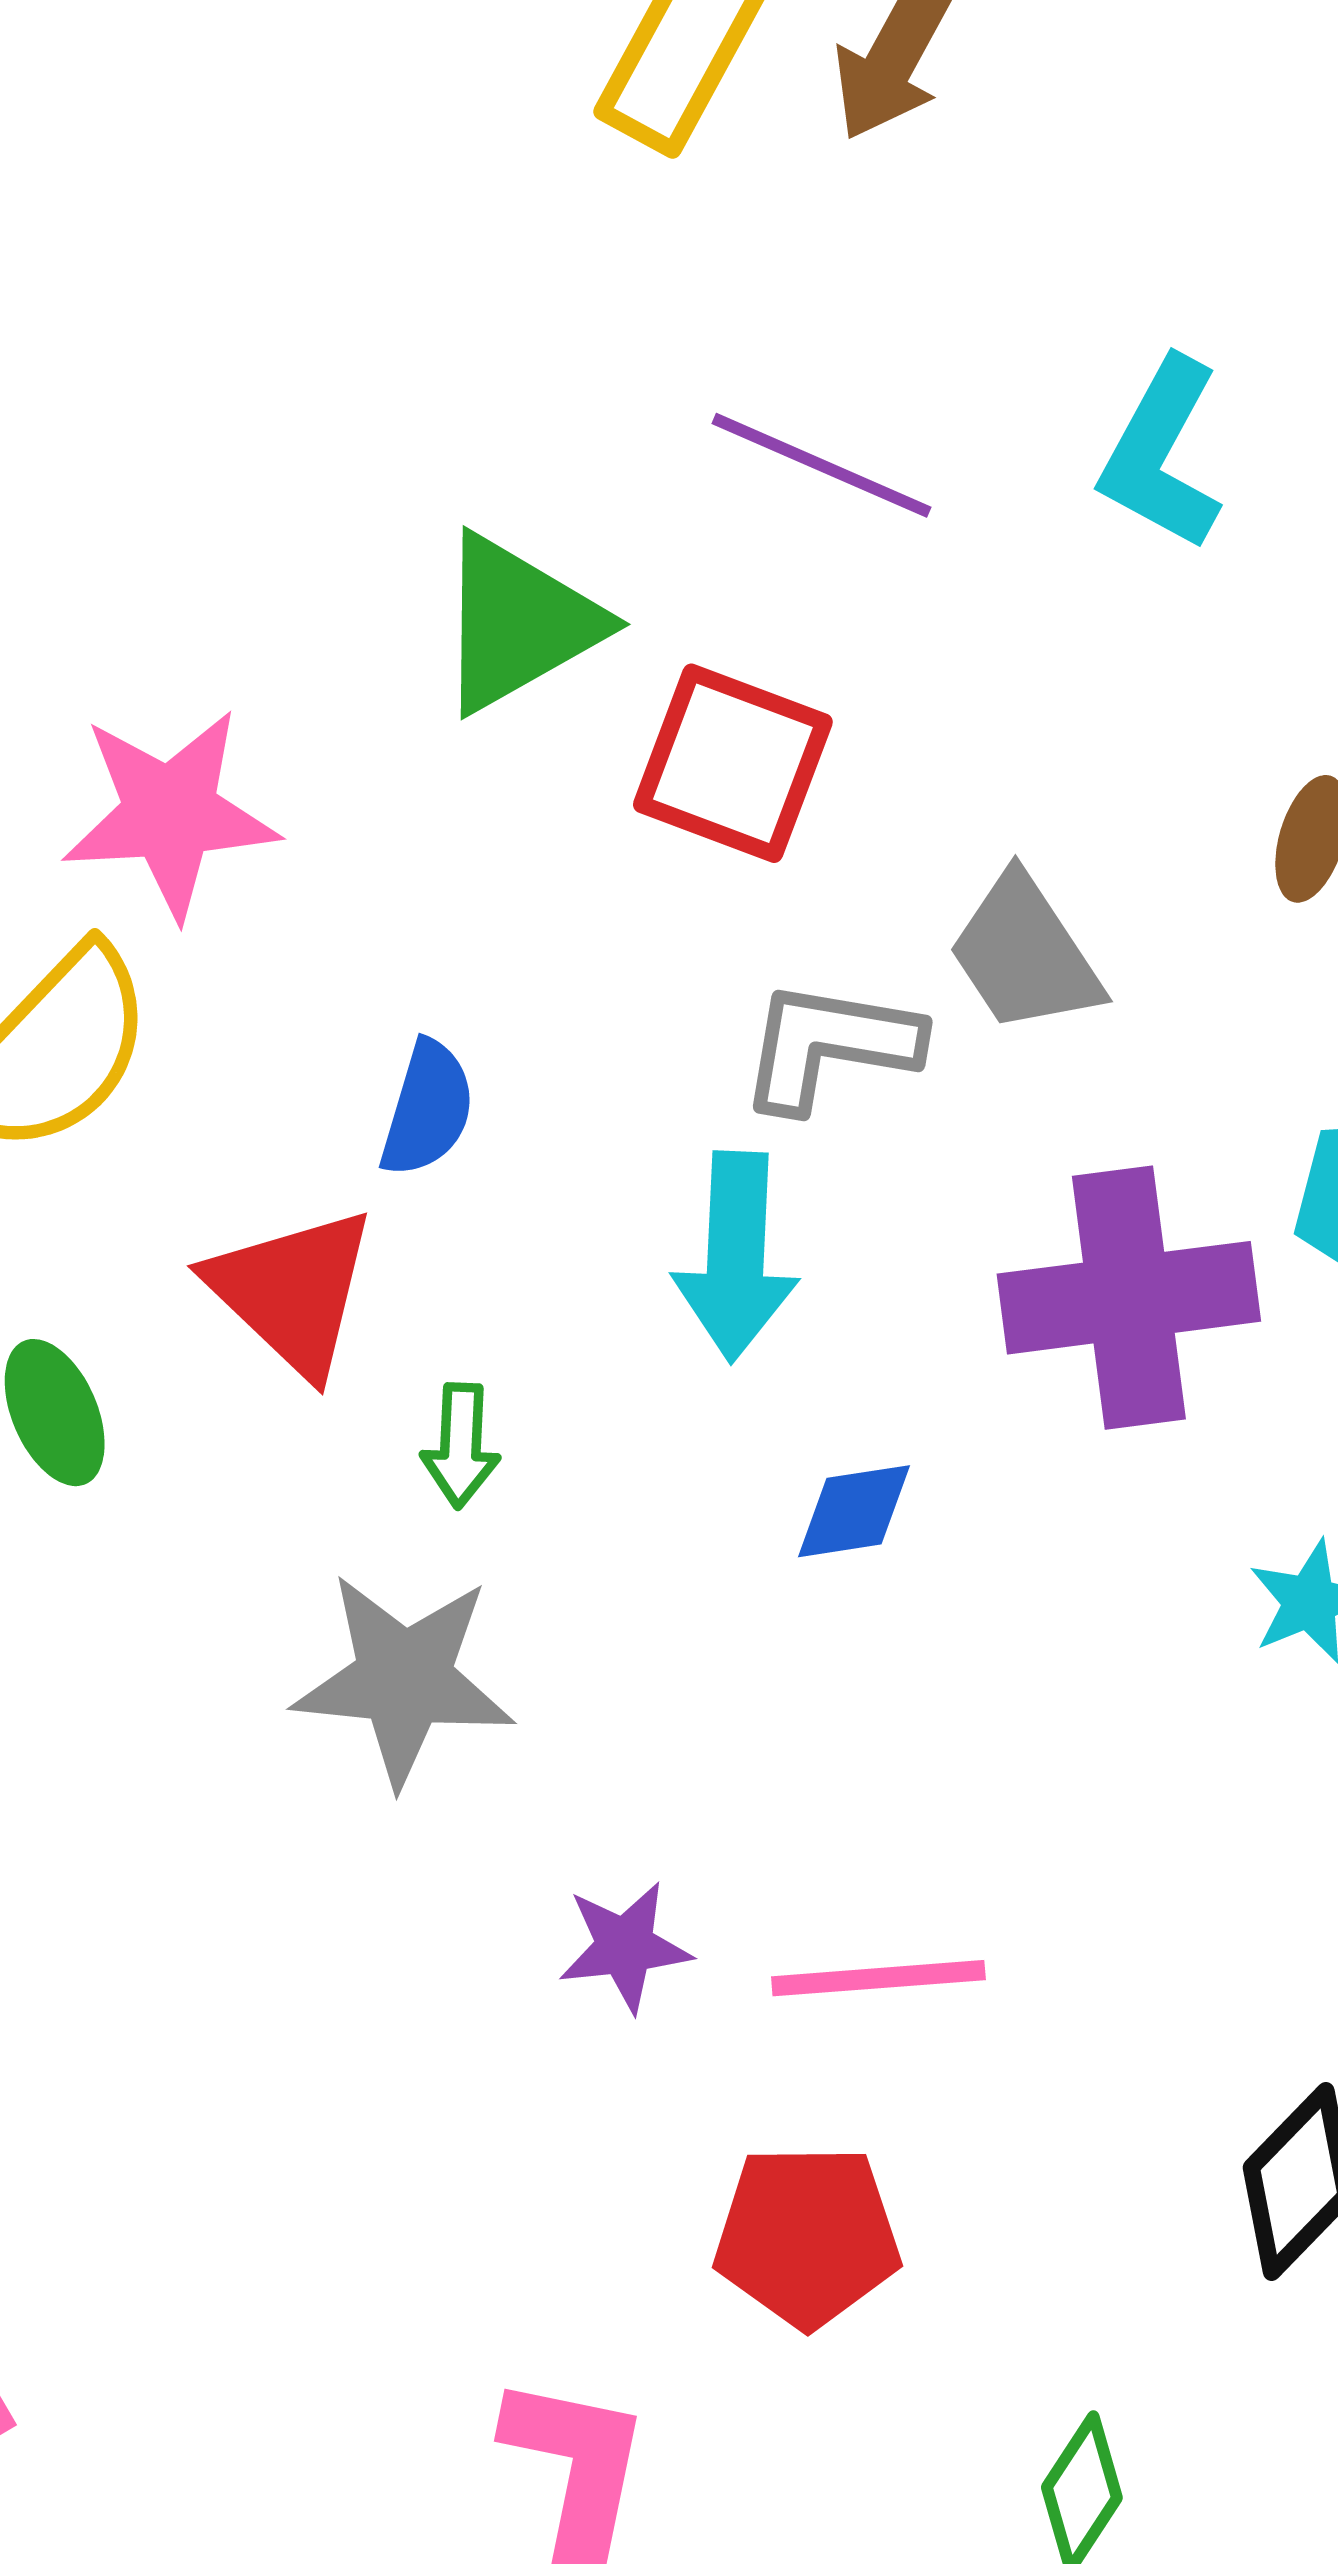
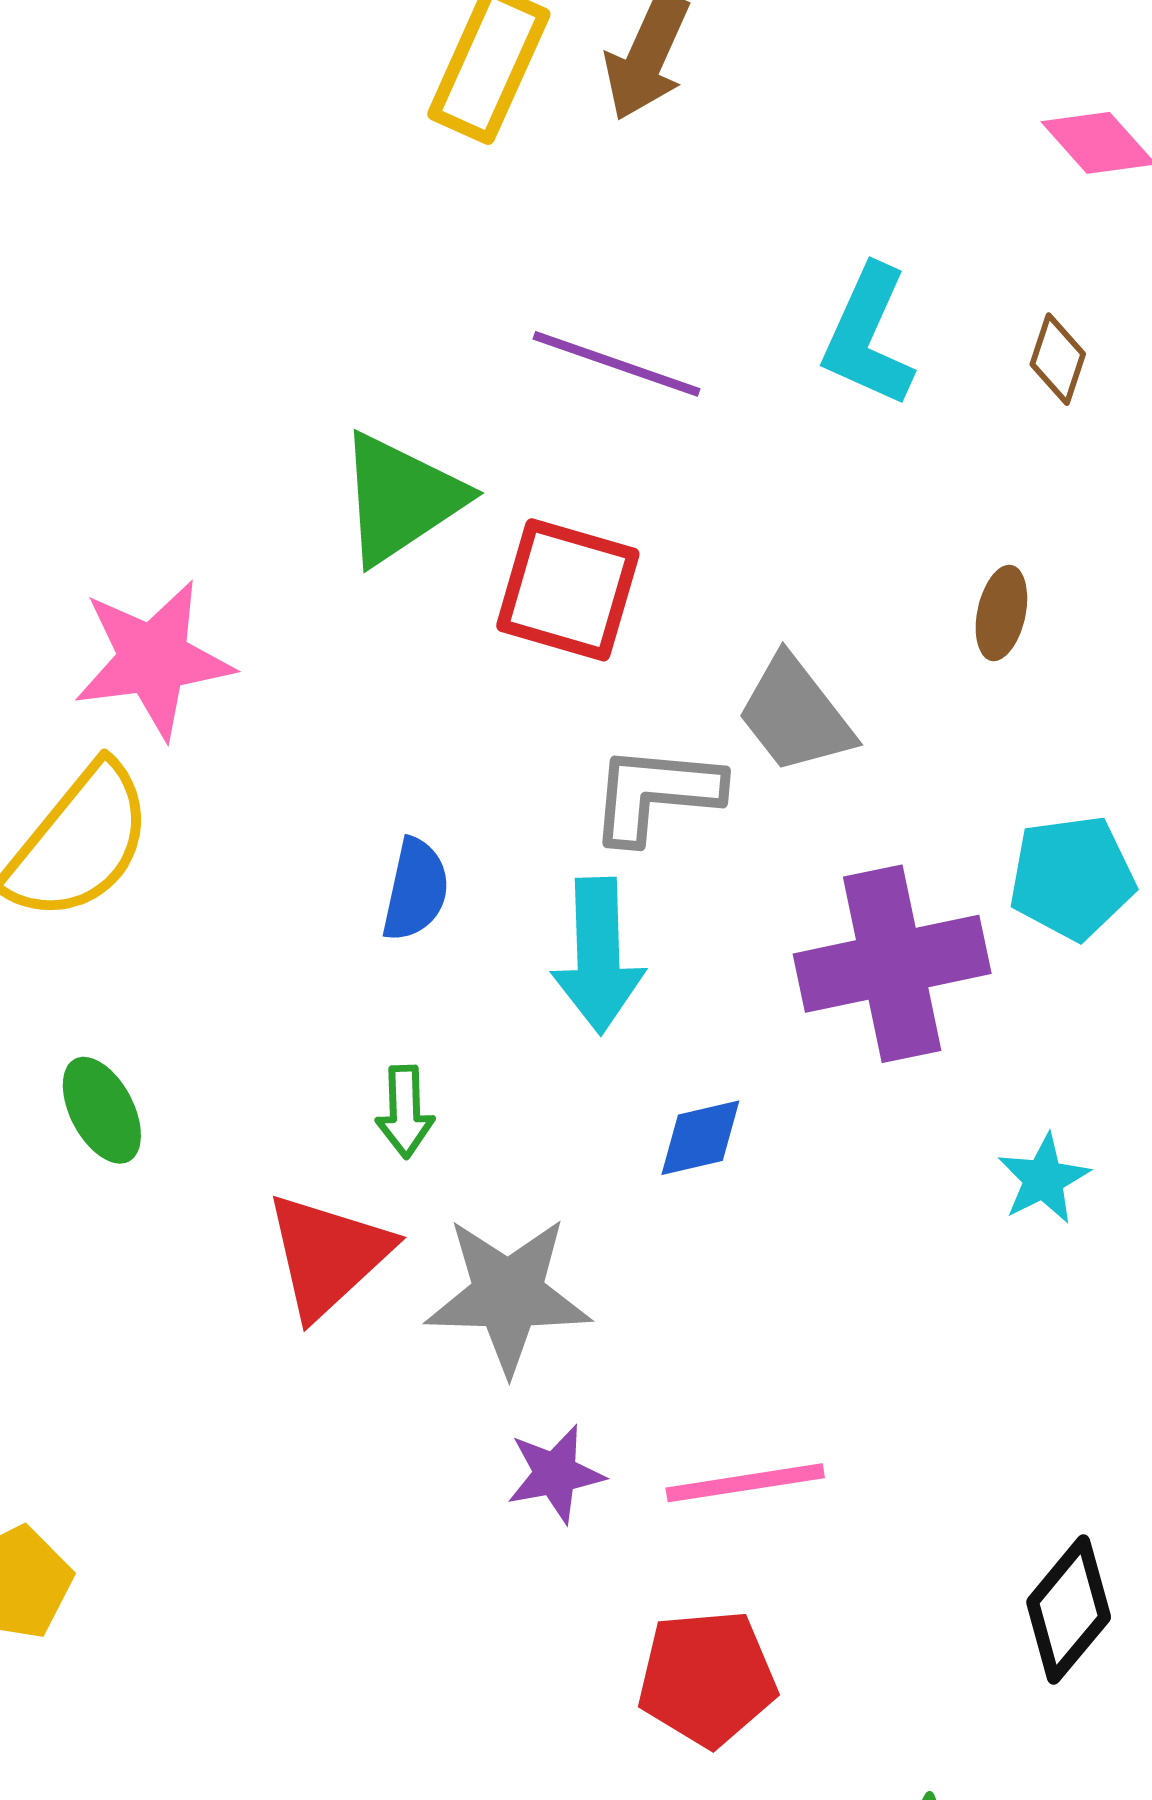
blue semicircle: (427, 1109) -> (416, 890), moved
red triangle: (292, 1291) -> (328, 1255), moved, turned 38
gray star: (404, 1679) -> (508, 1295), moved

